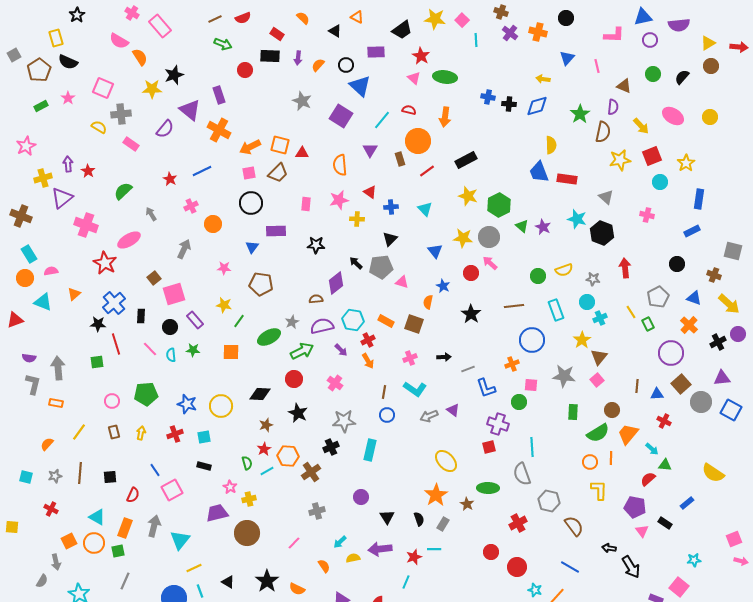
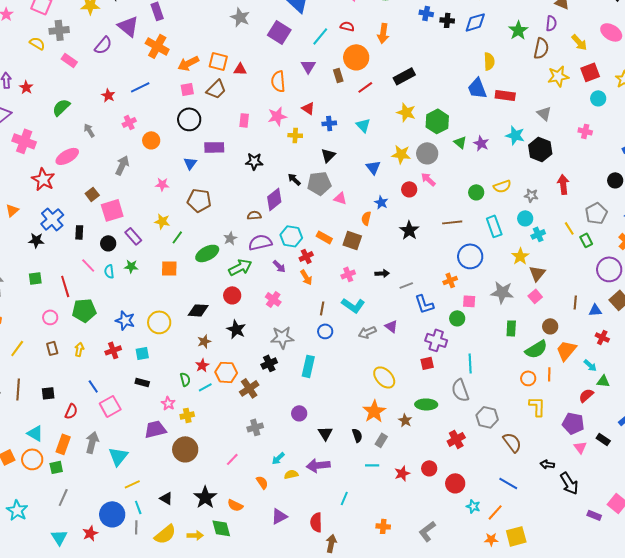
red line: (116, 344) -> (65, 286), moved
red star: (414, 557) -> (402, 473), moved

